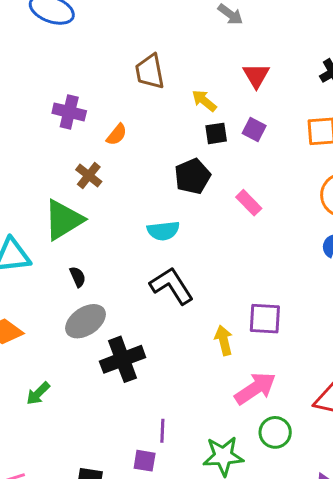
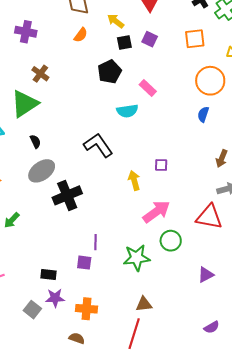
orange semicircle: (117, 135) -> (81, 35), moved
cyan semicircle: (163, 231) -> (127, 111), moved
purple square: (265, 319) -> (161, 165), size x0.6

